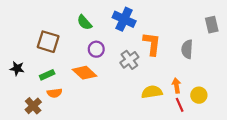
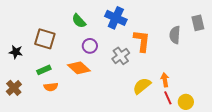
gray semicircle: (187, 49) -> (175, 35), moved
black star: (17, 68) -> (16, 52), moved
yellow semicircle: (152, 92) -> (142, 86), turned -30
yellow circle: (199, 95) -> (186, 102), moved
brown cross: (33, 106) -> (14, 88), moved

